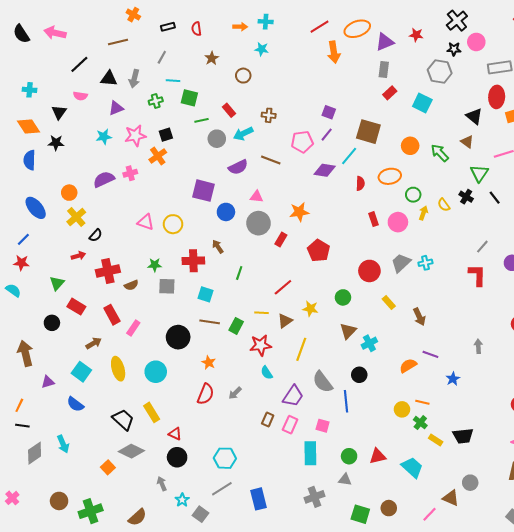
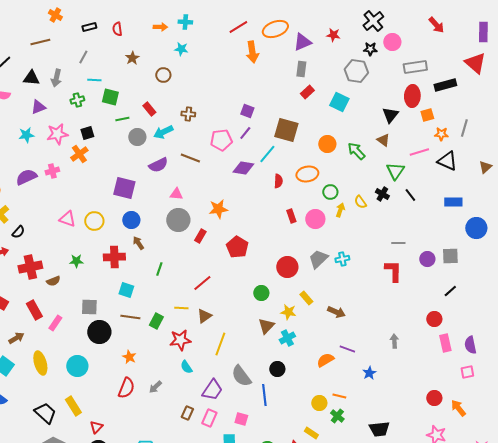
black triangle: (474, 116) -> (390, 115), turned 30
blue circle: (226, 212) -> (131, 220), moved
gray line: (482, 247) -> (398, 243), turned 48
gray square: (167, 286) -> (89, 307), moved
yellow star: (310, 309) -> (288, 312), moved
brown arrow: (419, 317) -> (336, 312), turned -42
red triangle: (175, 434) -> (96, 427), turned 48
yellow rectangle: (436, 440) -> (311, 433), moved

